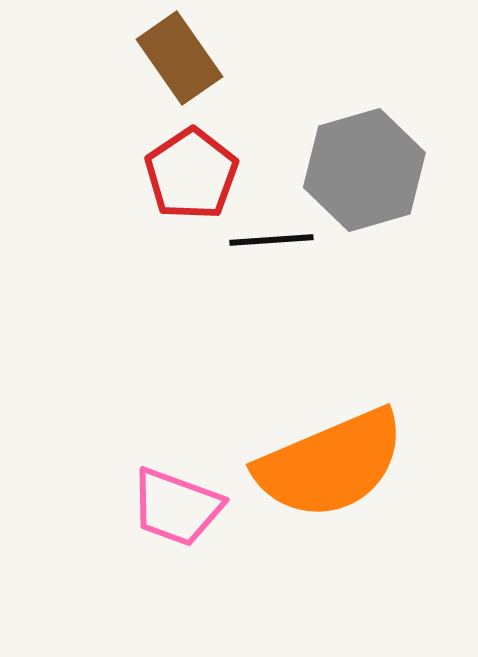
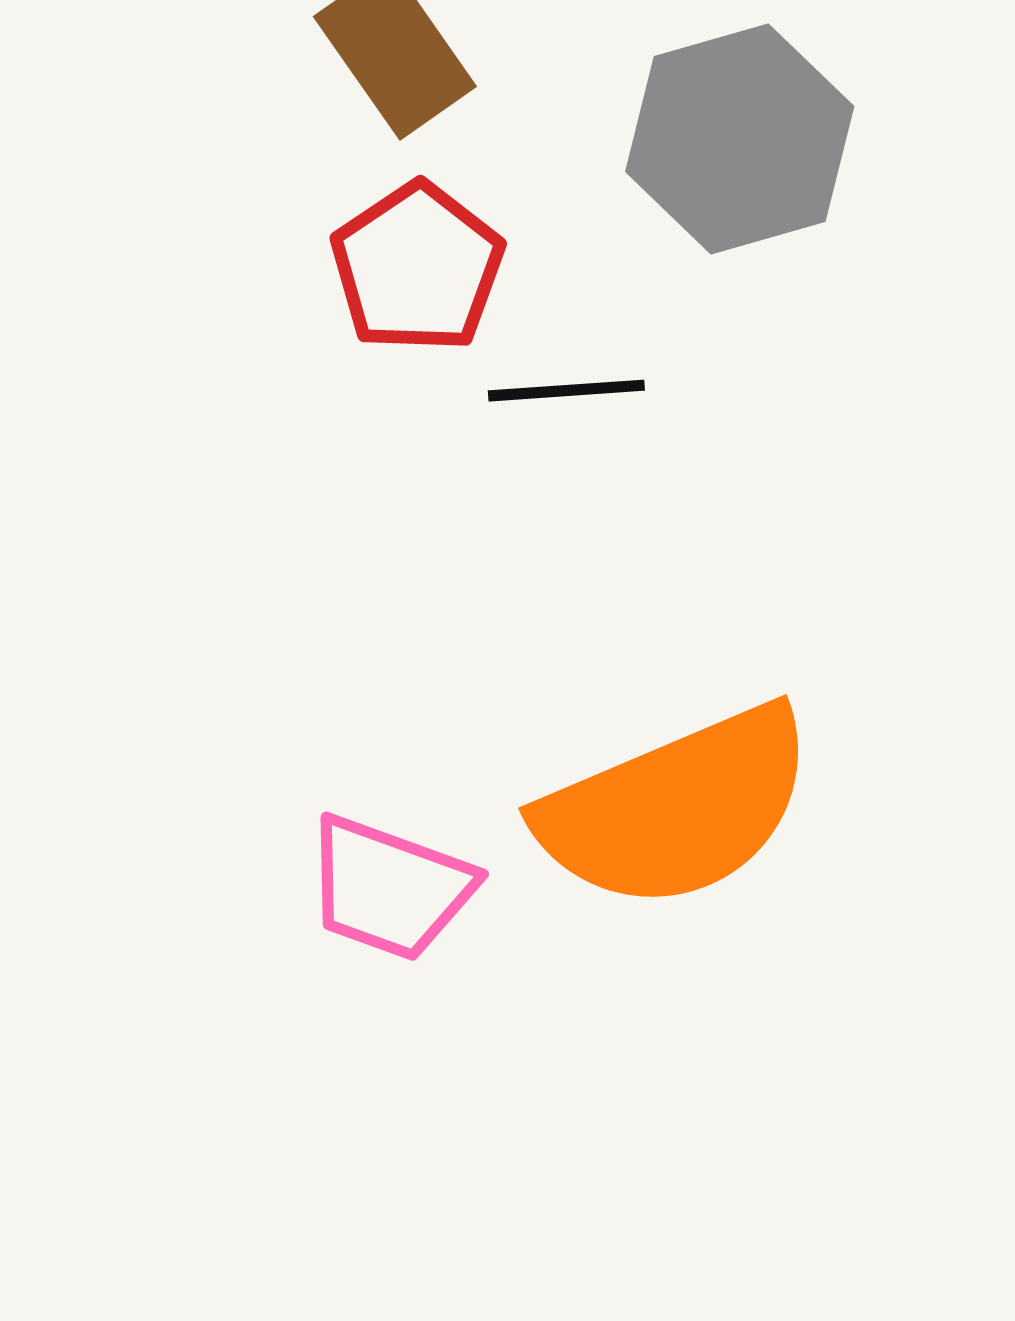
gray hexagon: (364, 170) -> (740, 139), moved

